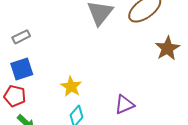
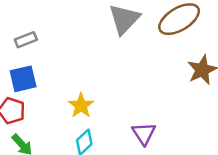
purple triangle: (124, 105) -> (144, 133), turned -45

